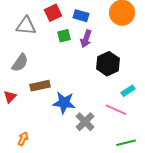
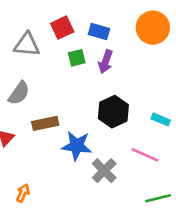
black hexagon: (108, 64) -> (113, 112), moved
cyan rectangle: (128, 91) -> (161, 119), moved, turned 56

